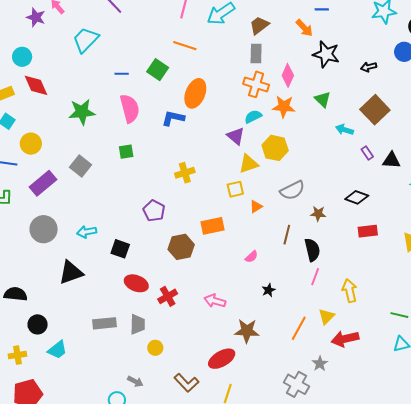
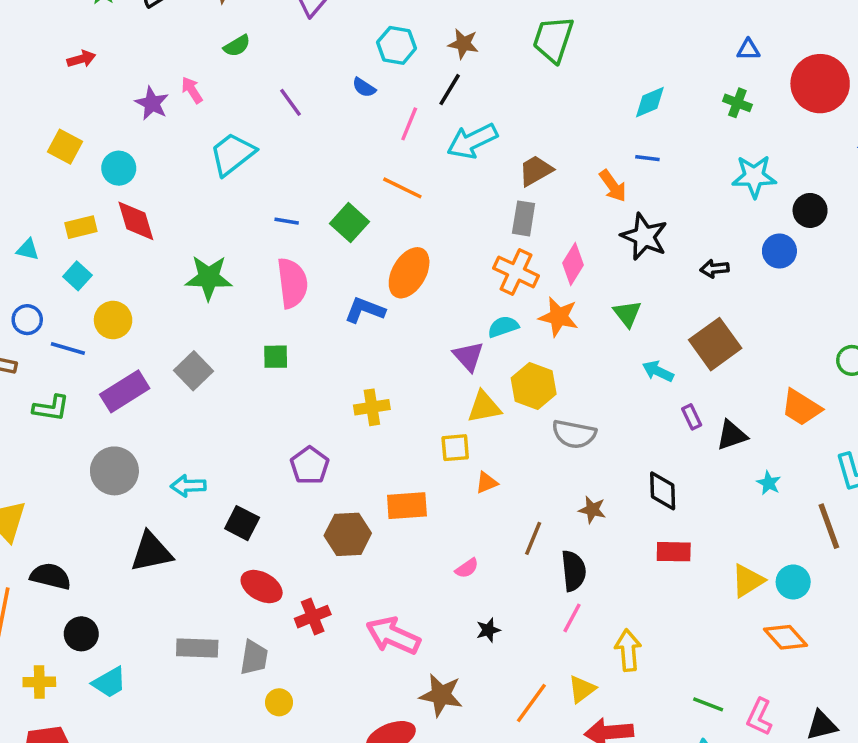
black triangle: (392, 160) -> (732, 435), turned -30
gray semicircle: (292, 190) -> (574, 434), moved, turned 30
black diamond: (357, 197) -> (663, 491), turned 60
pink arrow: (215, 301) -> (393, 636), size x1.4

